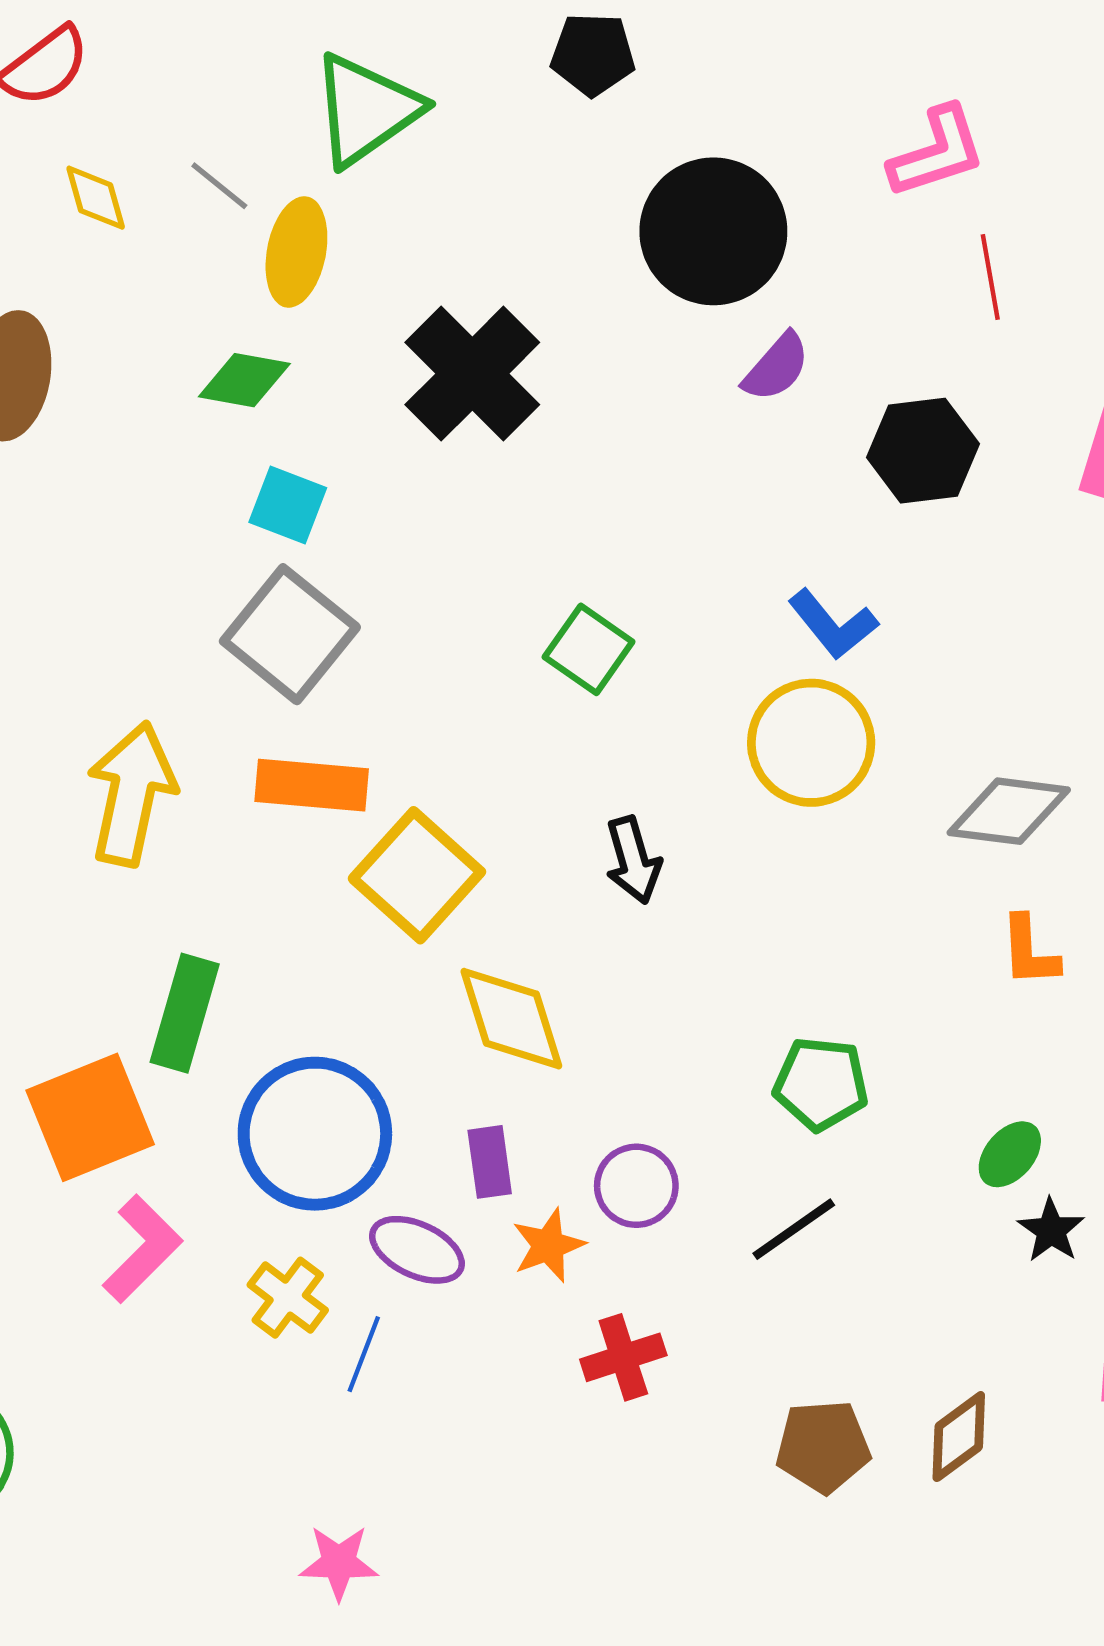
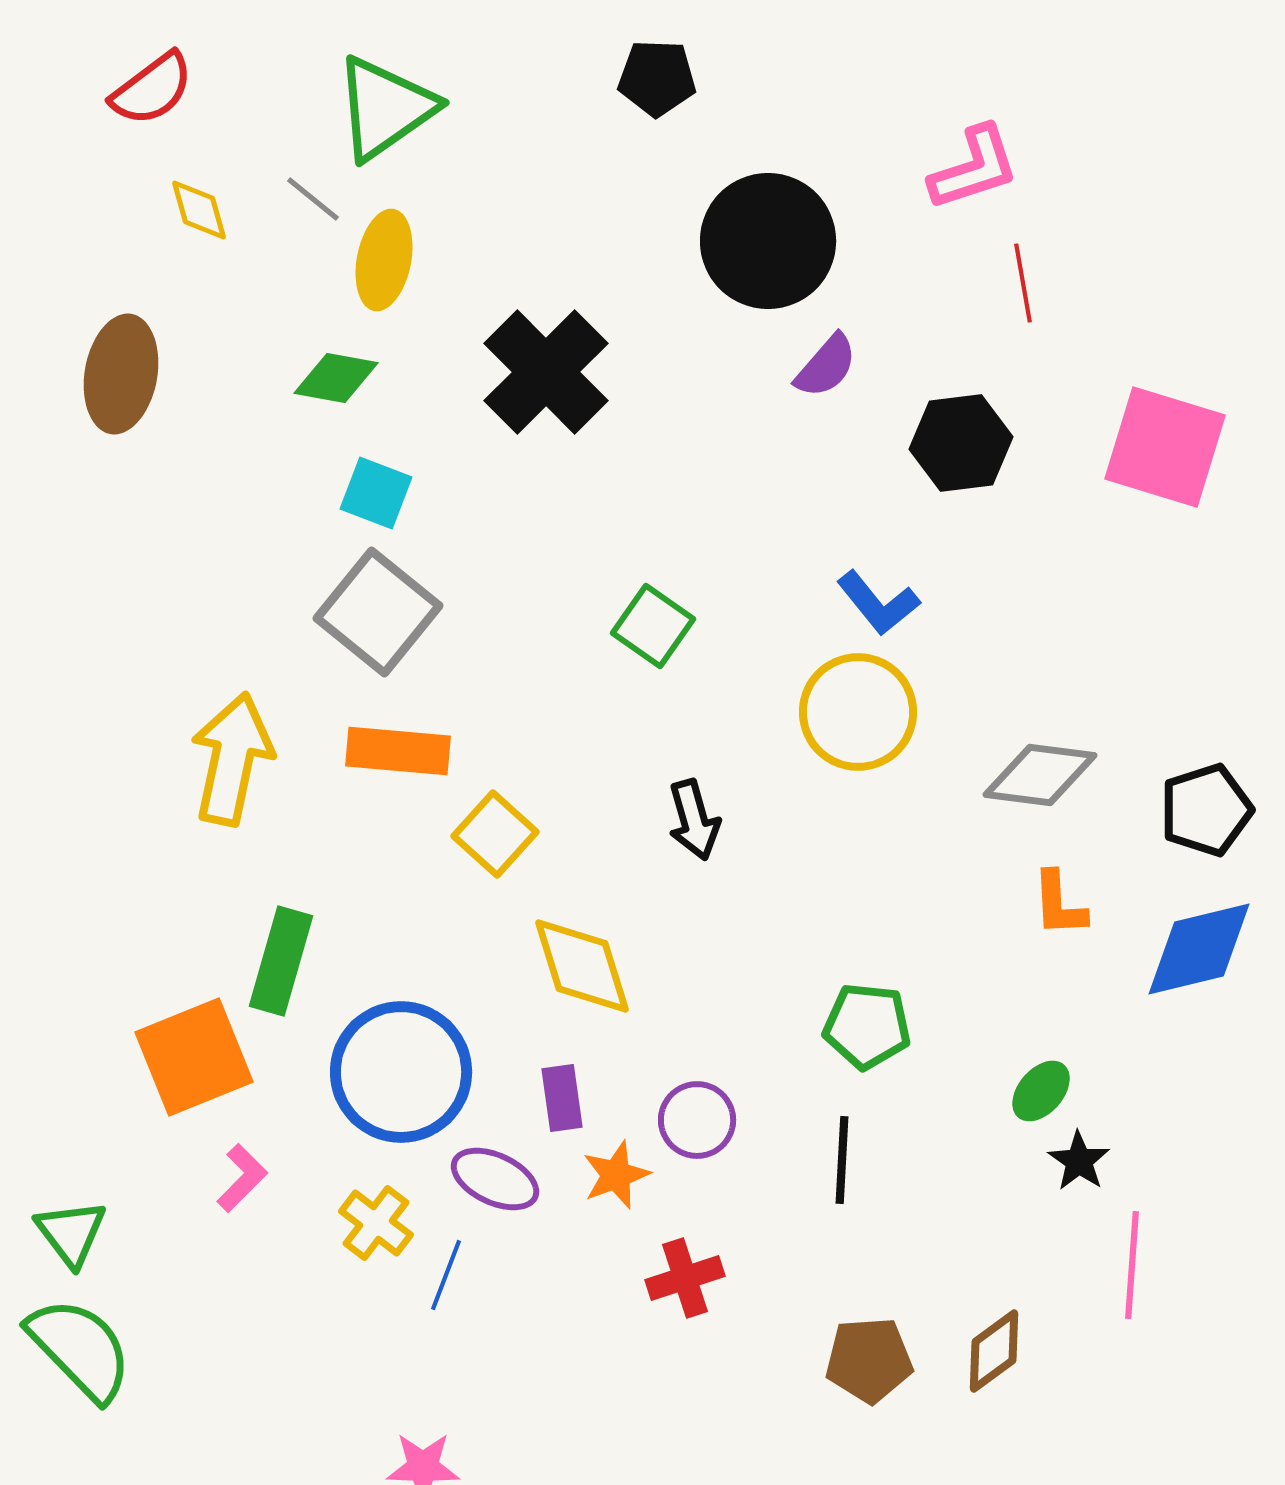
green triangle: (366, 110) -> (385, 108), moved
yellow square: (417, 875) -> (495, 834), size x0.7
black line: (794, 1229) -> (842, 1160), turned -52
pink L-shape: (142, 1249) -> (242, 1178), size x0.7

